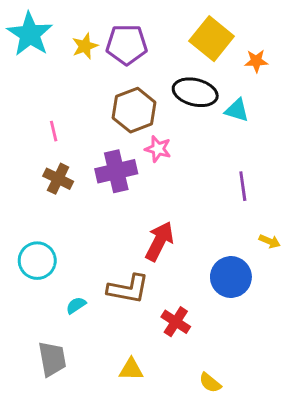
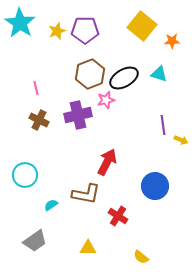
black ellipse: (195, 92) -> (124, 78), moved, turned -44
pink star: (158, 149) -> (106, 100), turned -30
yellow arrow: (270, 241) -> (181, 140), moved
gray trapezoid: (52, 359) -> (35, 241), turned 65

